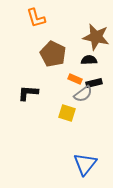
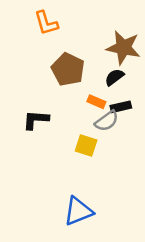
black semicircle: (89, 60) -> (114, 77), turned -35
blue triangle: (85, 164) -> (78, 211), moved, turned 30

